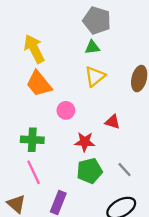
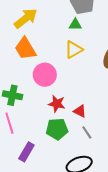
yellow arrow: (34, 49) -> (26, 18), turned 70
pink circle: (66, 110) -> (45, 75), size x1.5
red triangle: (113, 122) -> (80, 111), moved

